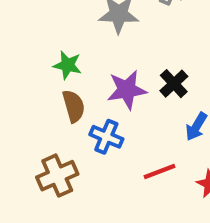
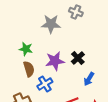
blue cross: (106, 137) -> (45, 84), turned 35

